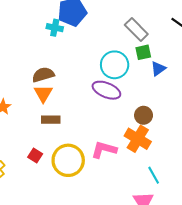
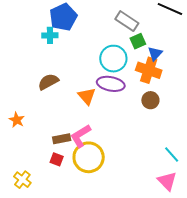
orange triangle: (43, 94) -> (87, 96), moved
brown rectangle: (51, 120) -> (62, 139), moved
orange cross: (138, 139) -> (149, 70), moved
pink L-shape: (104, 150) -> (81, 136), moved, turned -35

